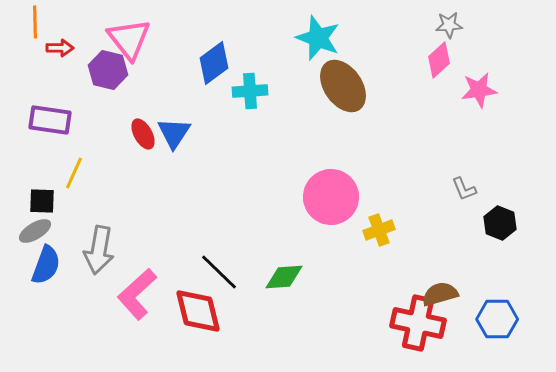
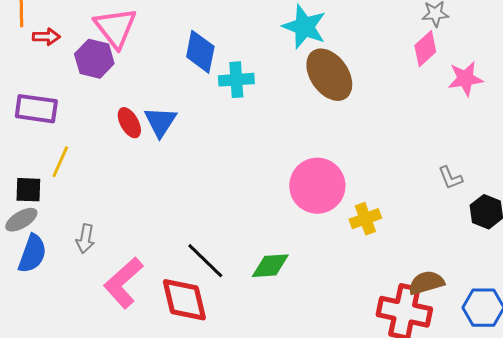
blue diamond: (214, 63) -> (200, 52), turned -42
gray arrow: (99, 250) -> (85, 239), size x0.6

